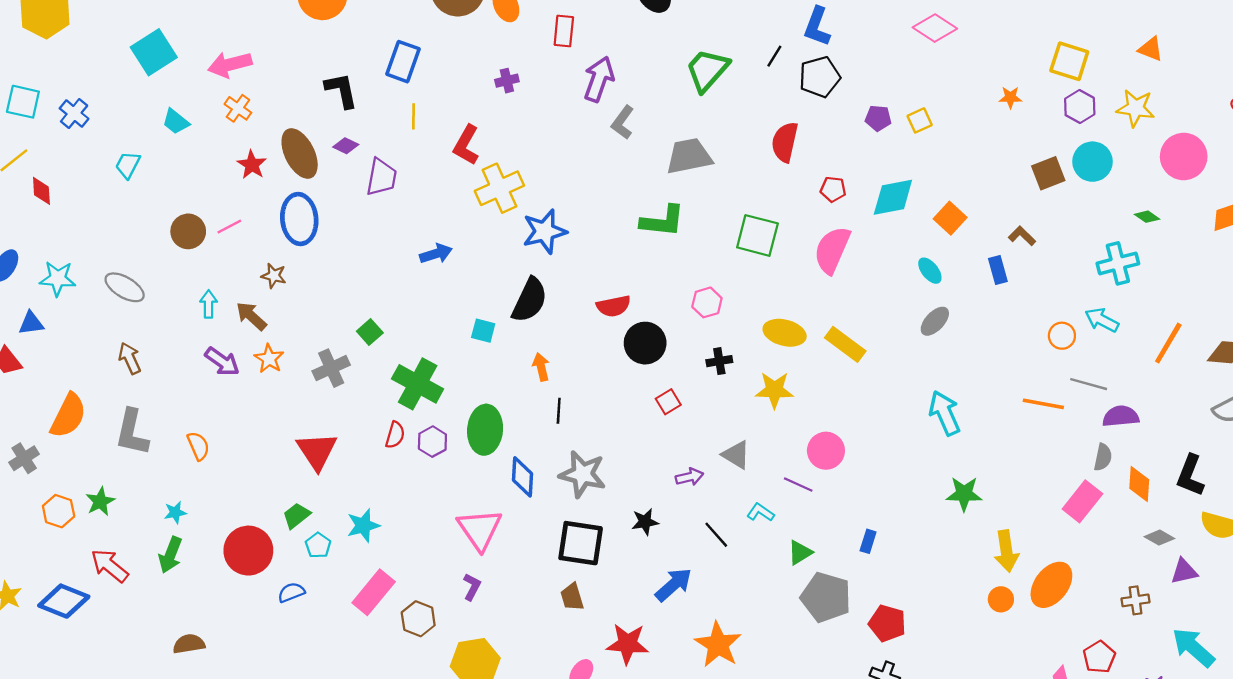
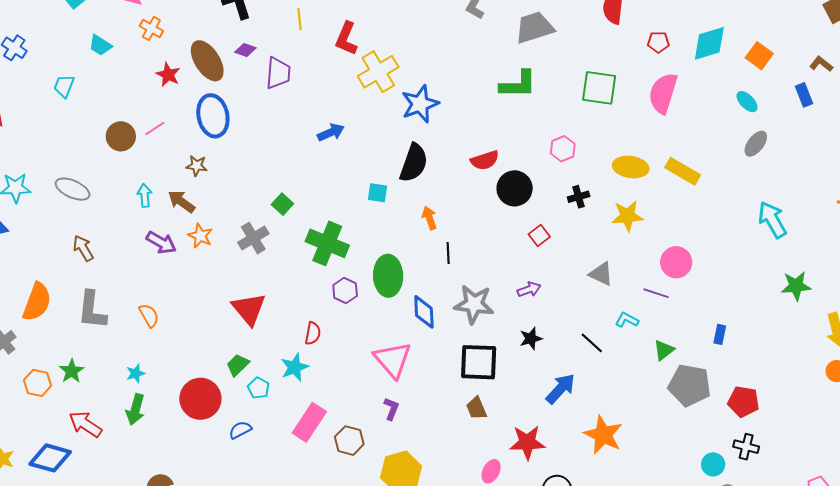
red semicircle: (395, 435) -> (313, 333), moved
purple arrow: (689, 477) -> (529, 289), moved

